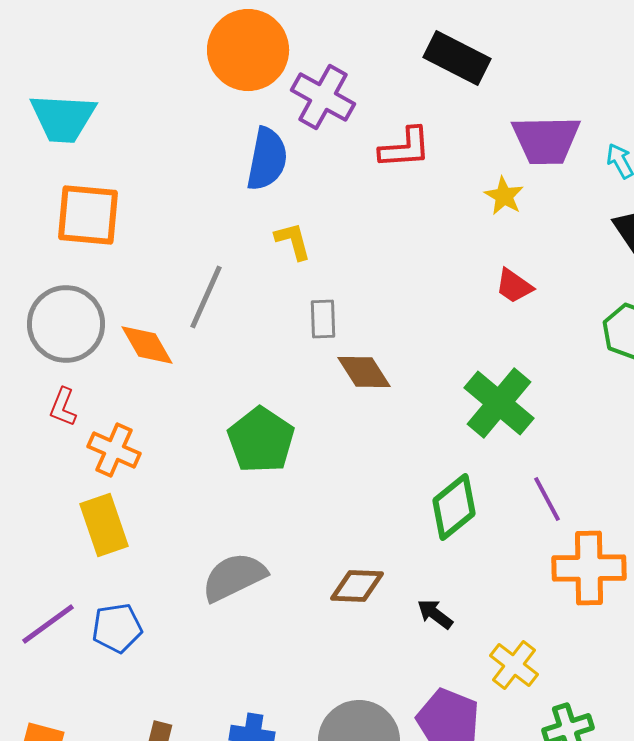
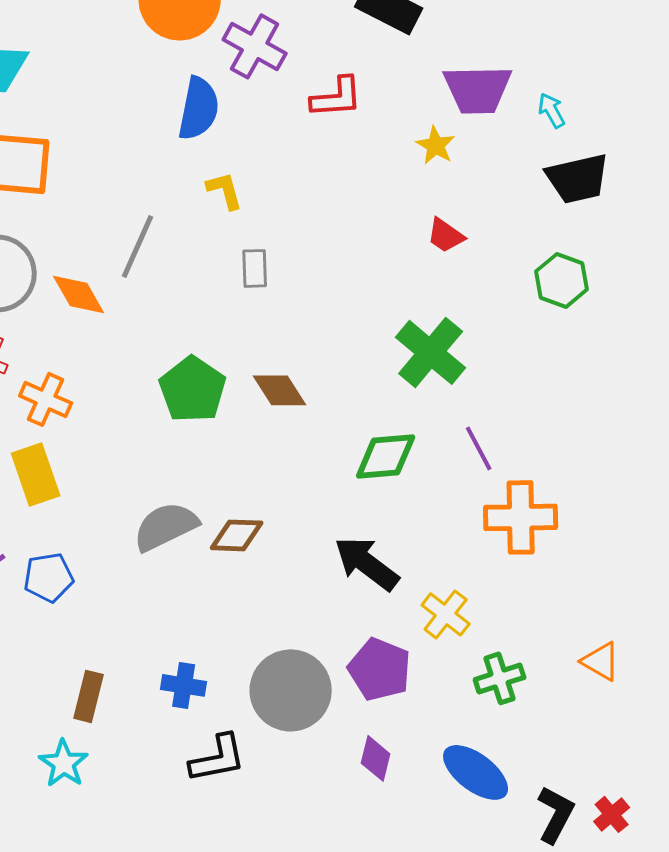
brown diamond: (364, 372) -> (280, 390), moved
green diamond: (454, 507) -> (386, 456), turned 34
brown diamond: (357, 586) -> (237, 535), moved
black arrow: (435, 614) -> (367, 563), size x1.8

